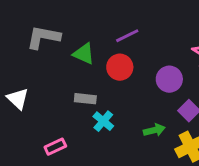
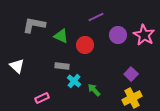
purple line: (127, 36) -> (96, 17), moved
purple circle: (169, 79) -> (118, 35), moved
green arrow: (154, 130) -> (94, 90), moved, turned -120

